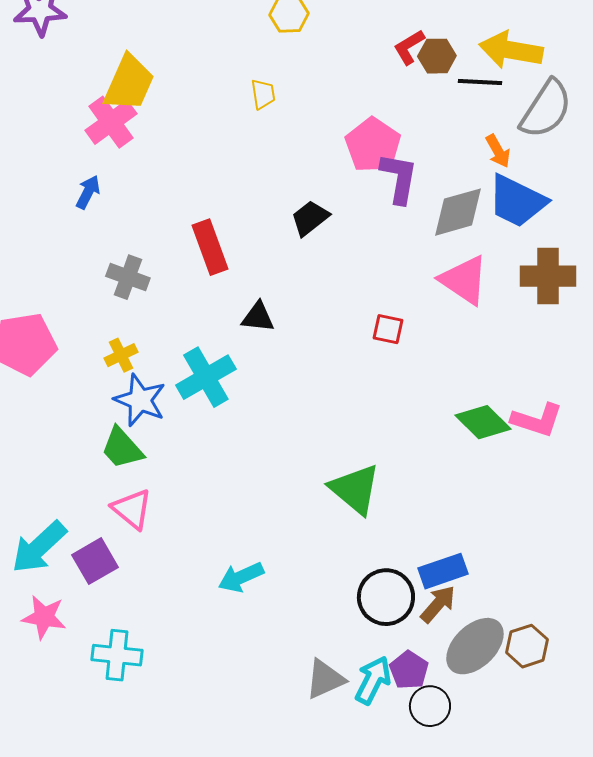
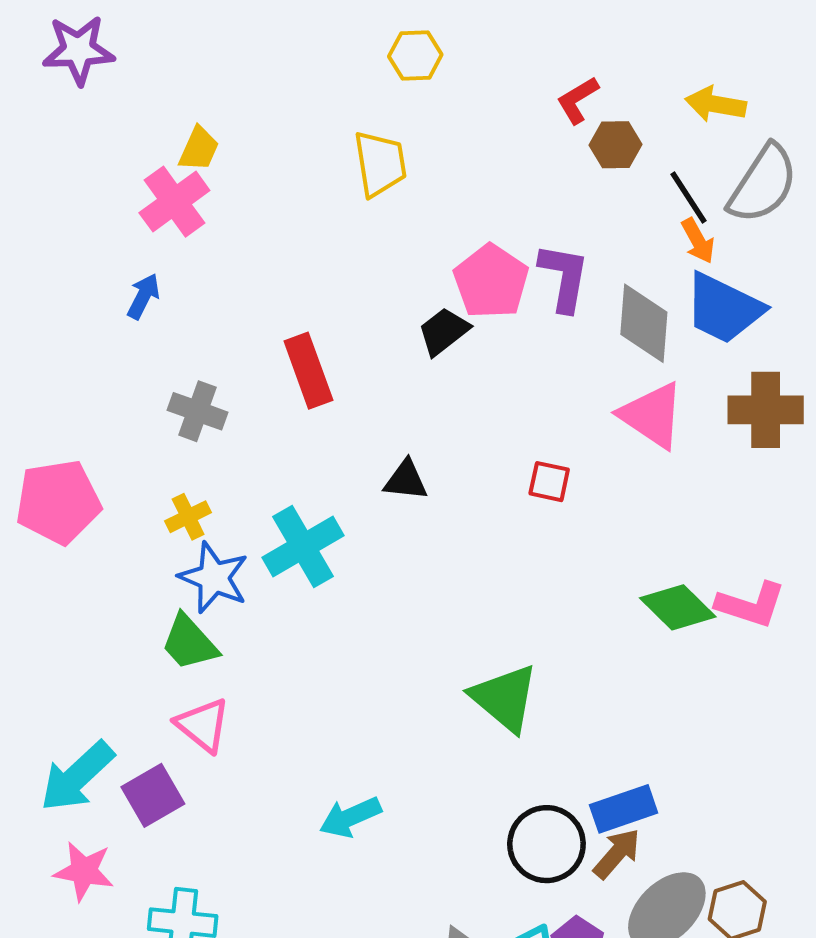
yellow arrow: (511, 50) -> (716, 104), size x0.7
brown hexagon: (437, 56) -> (615, 145), moved
black line: (480, 82) -> (689, 197), moved, turned 54
yellow trapezoid: (129, 83) -> (199, 149), size x0.6
yellow trapezoid: (263, 94) -> (380, 164), size x1.6
pink pentagon: (373, 145) -> (491, 281), moved
gray diamond: (458, 212) -> (644, 323), turned -70
black triangle: (258, 317) -> (406, 480), moved

